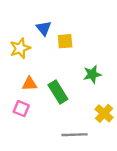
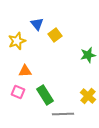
yellow square: (65, 41) -> (55, 35), turned -32
green star: (92, 74) -> (88, 55), moved
green rectangle: (58, 92) -> (45, 95), moved

